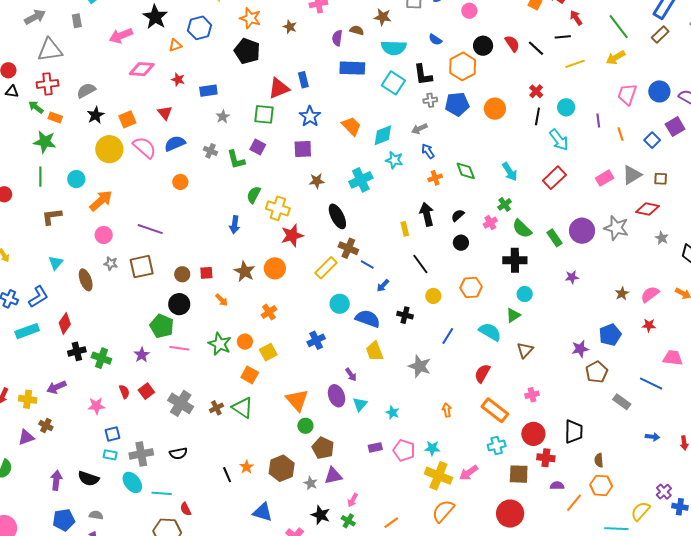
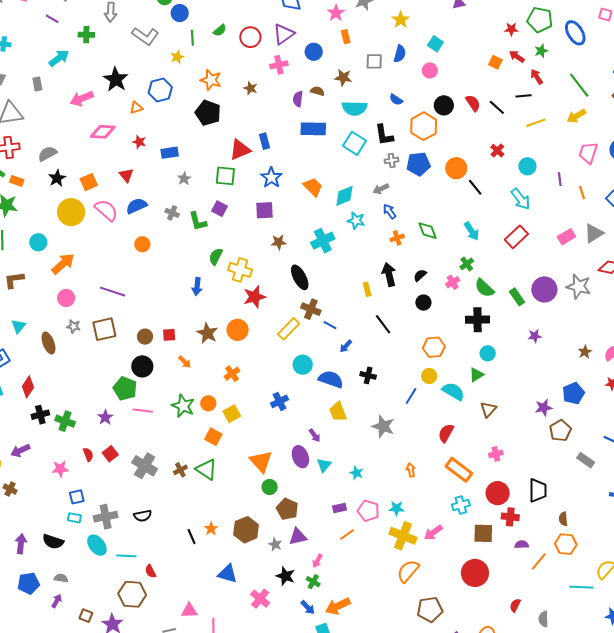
black line: (537, 116) -> (475, 187), moved, turned -48
yellow circle: (433, 296) -> (429, 376), moved
orange line: (391, 523) -> (347, 535), moved

